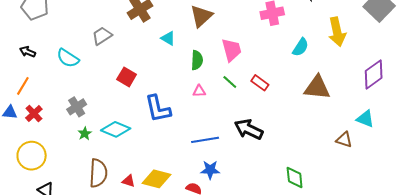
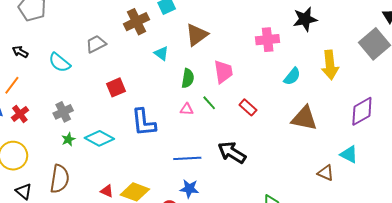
red square: (127, 77) -> (116, 87), turned 30
green line: (230, 82) -> (209, 103), moved
brown semicircle: (98, 173) -> (60, 179), moved

